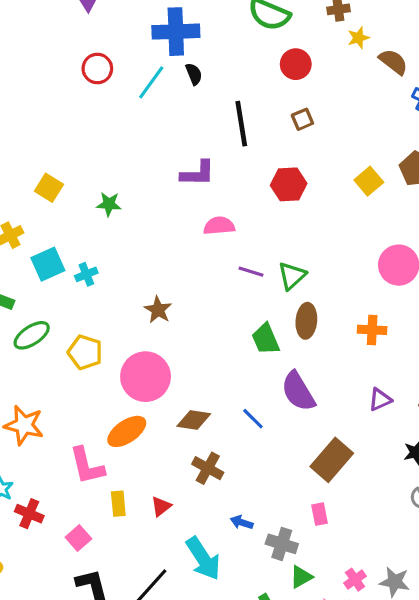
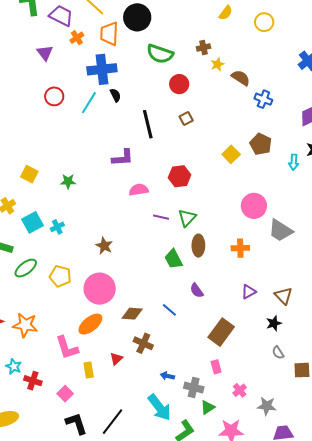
red hexagon: (289, 184) -> (180, 176), moved
purple semicircle: (298, 391) -> (197, 291), size x0.6
red triangle: (161, 506) -> (116, 359), moved
cyan arrow: (203, 558) -> (159, 407), moved
pink cross: (355, 580) -> (240, 390), moved

